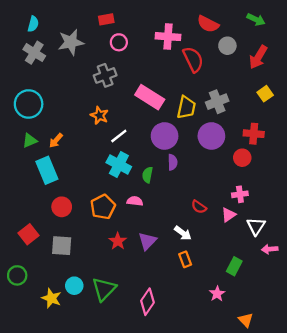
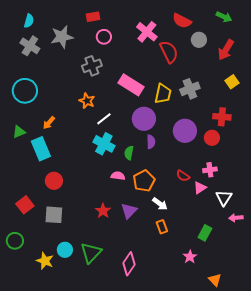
pink cross: (168, 37) -> (147, 32), turned 35
purple circle: (211, 136) -> (185, 131), moved
green triangle: (30, 141) -> (19, 132), moved
orange pentagon: (103, 207) -> (144, 181), moved
red semicircle: (199, 207) -> (183, 176), moved

